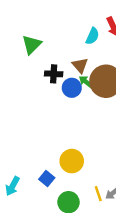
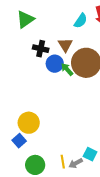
green arrow: (86, 82) -> (67, 69), moved
yellow circle: (72, 161) -> (29, 123), moved

